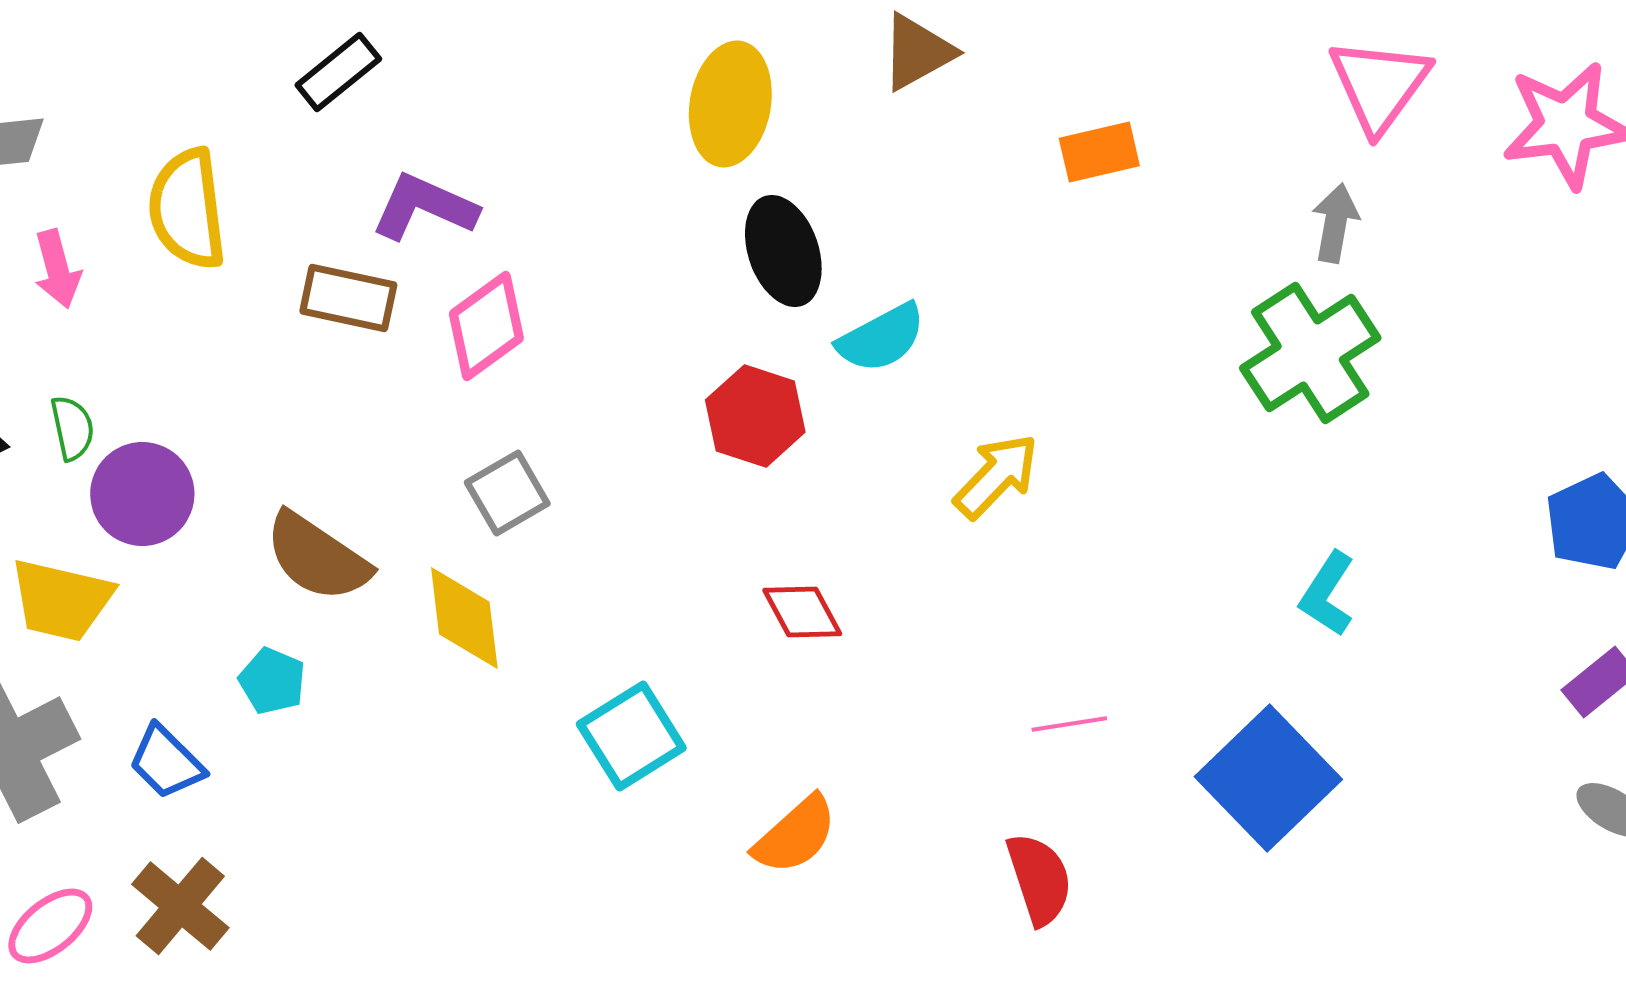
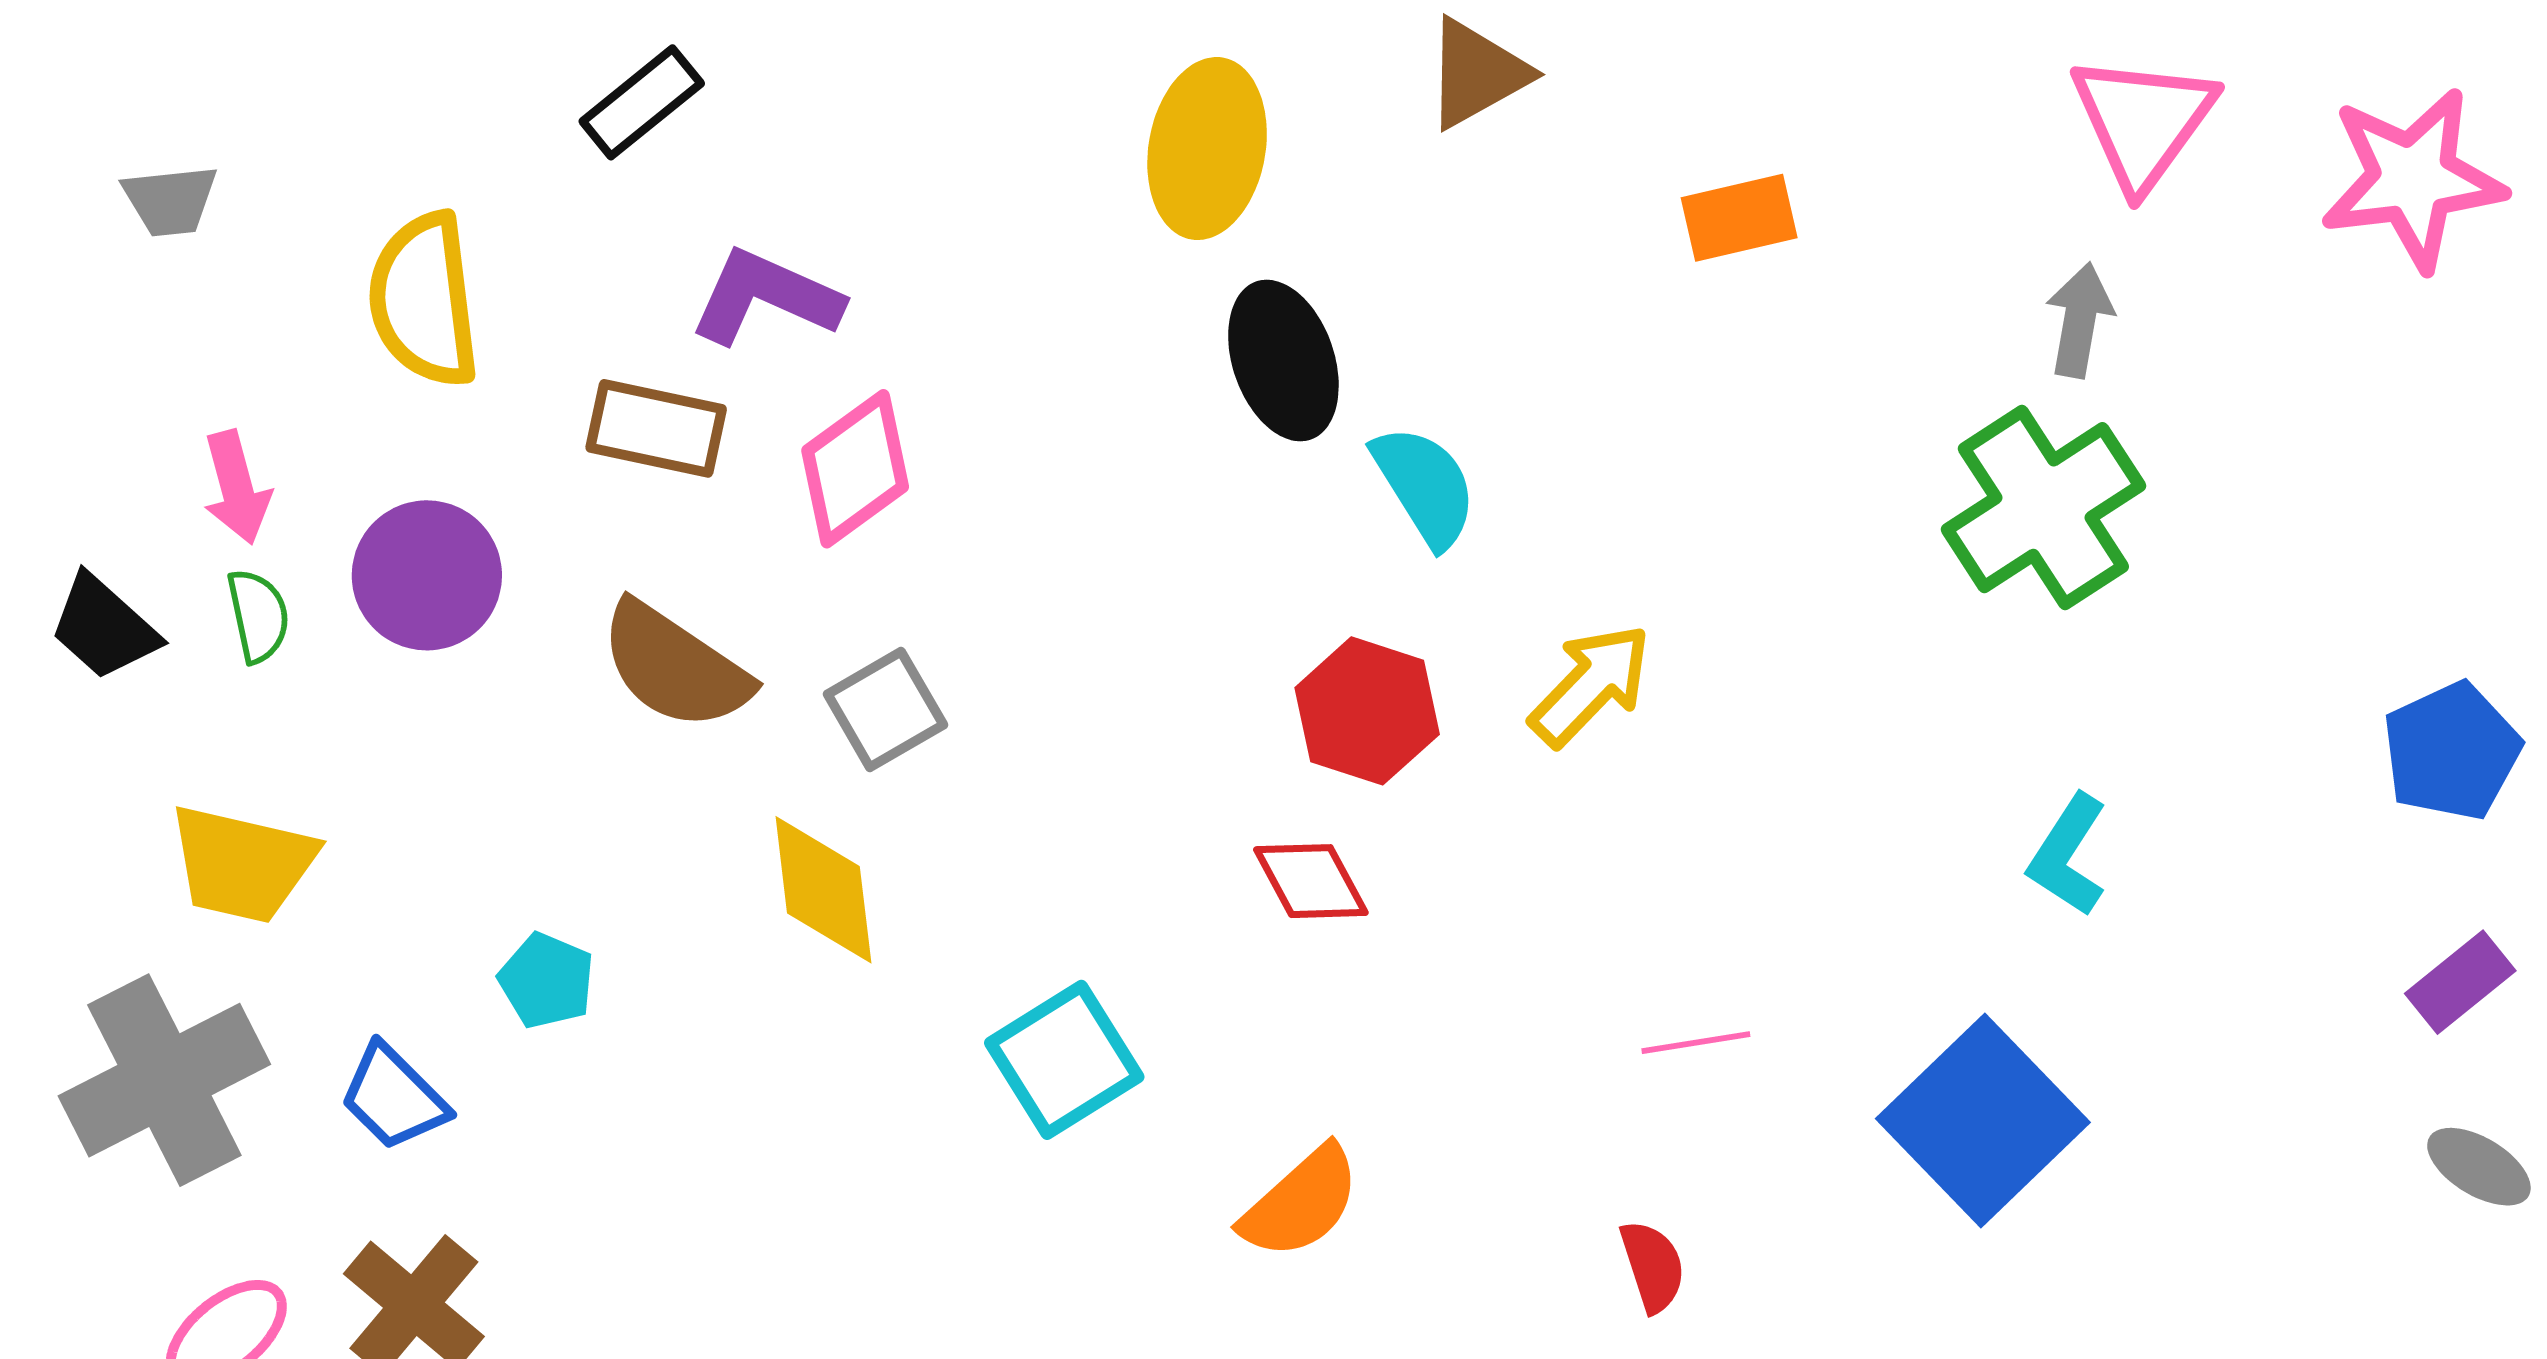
pink arrow: (57, 269) -> (237, 487), moved
cyan semicircle: (881, 338) -> (1425, 486), turned -94
red hexagon: (755, 416) -> (1367, 711), moved
purple circle: (142, 494) -> (427, 575), moved
brown semicircle: (317, 557) -> (675, 666), moved
red semicircle: (1039, 879) -> (1653, 1266), size x0.7

